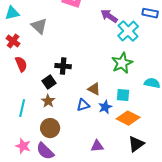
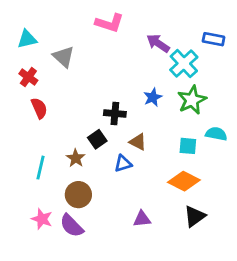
green star: (122, 63) -> (192, 100), moved
black cross: (63, 66) -> (115, 114), moved
black square: (49, 82) -> (97, 139), moved
cyan square: (123, 95) -> (188, 146), moved
blue star: (105, 107) -> (153, 97), moved

